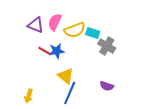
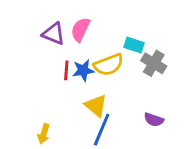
yellow semicircle: (75, 30) -> (109, 65), moved
red line: (45, 51) -> (66, 70), turned 64

